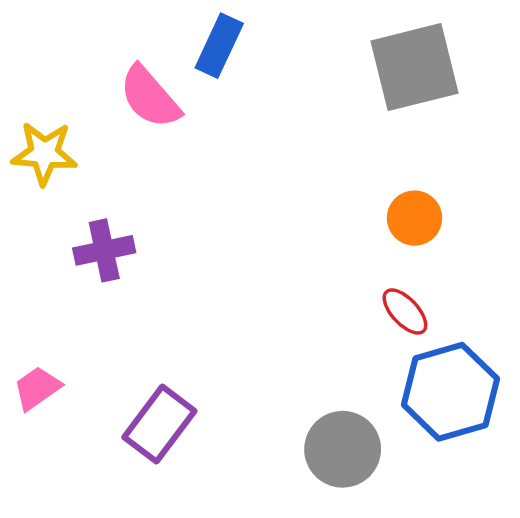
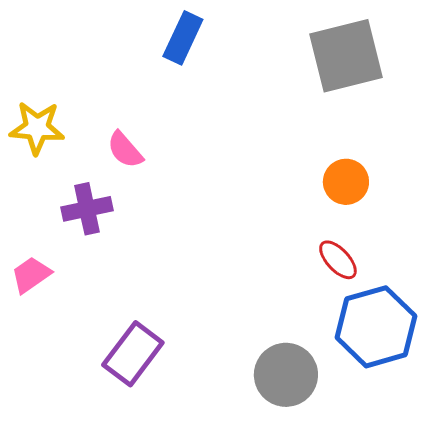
pink semicircle: (150, 97) -> (125, 150), moved, size x0.7
pink trapezoid: (37, 388) -> (31, 275), moved

